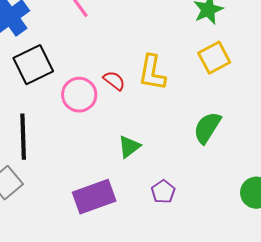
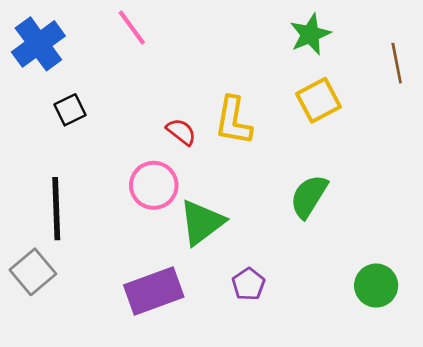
black square: (33, 65) -> (70, 110), size x0.6
pink circle: (79, 95) -> (154, 185), moved
green triangle: (129, 147) -> (202, 222), size x1.5

